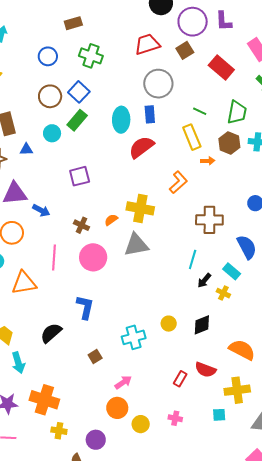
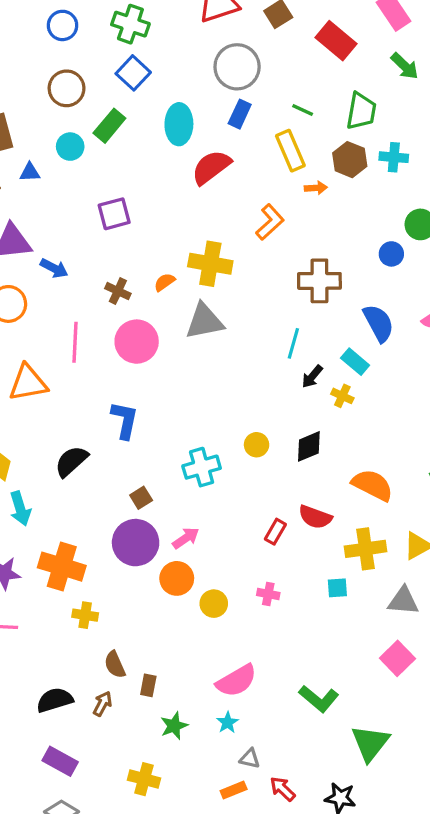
blue square: (79, 92) -> (133, 73), moved
blue rectangle: (150, 114) -> (240, 114), moved, turned 30
purple circle: (96, 440) -> (136, 543), moved, size x1.5

